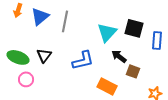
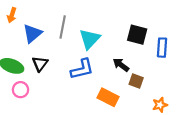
blue triangle: (40, 16) -> (32, 33), moved
cyan triangle: (107, 32) -> (90, 39), moved

